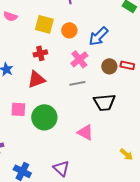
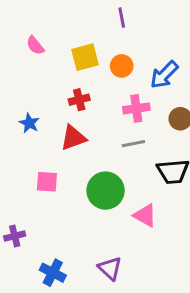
pink semicircle: (10, 16) -> (35, 45), turned 32
yellow square: (44, 24) -> (85, 57), turned -30
pink cross: (79, 59) -> (136, 108), turned 30
green circle: (44, 117) -> (106, 191), moved

